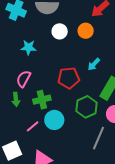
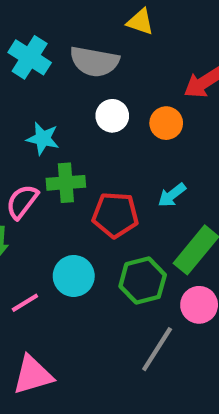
green cross: (42, 100) -> (66, 183), moved
cyan circle: (54, 120) -> (74, 276), moved

